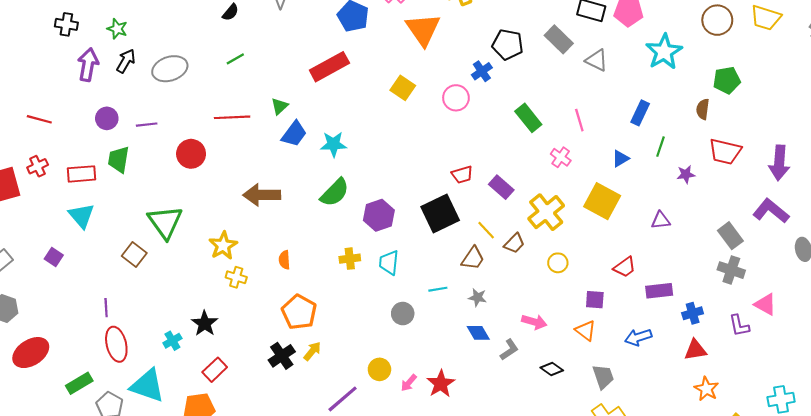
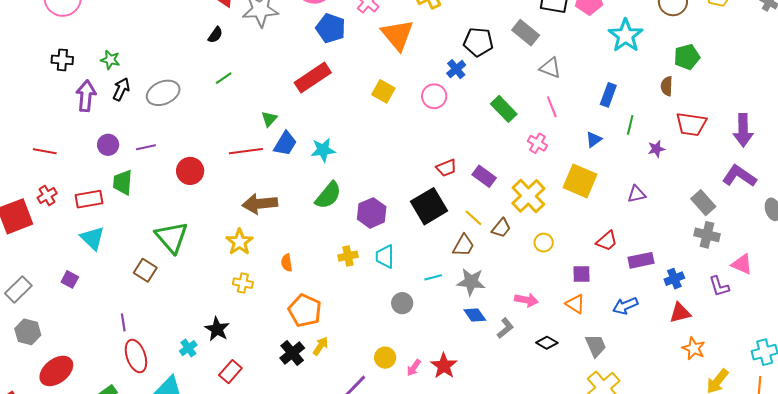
gray triangle: (597, 60) -> (550, 68), moved
red line: (232, 117) -> (246, 151), moved
yellow star: (223, 246) -> (239, 242), moved
gray star: (477, 297) -> (471, 282), size x1.6

